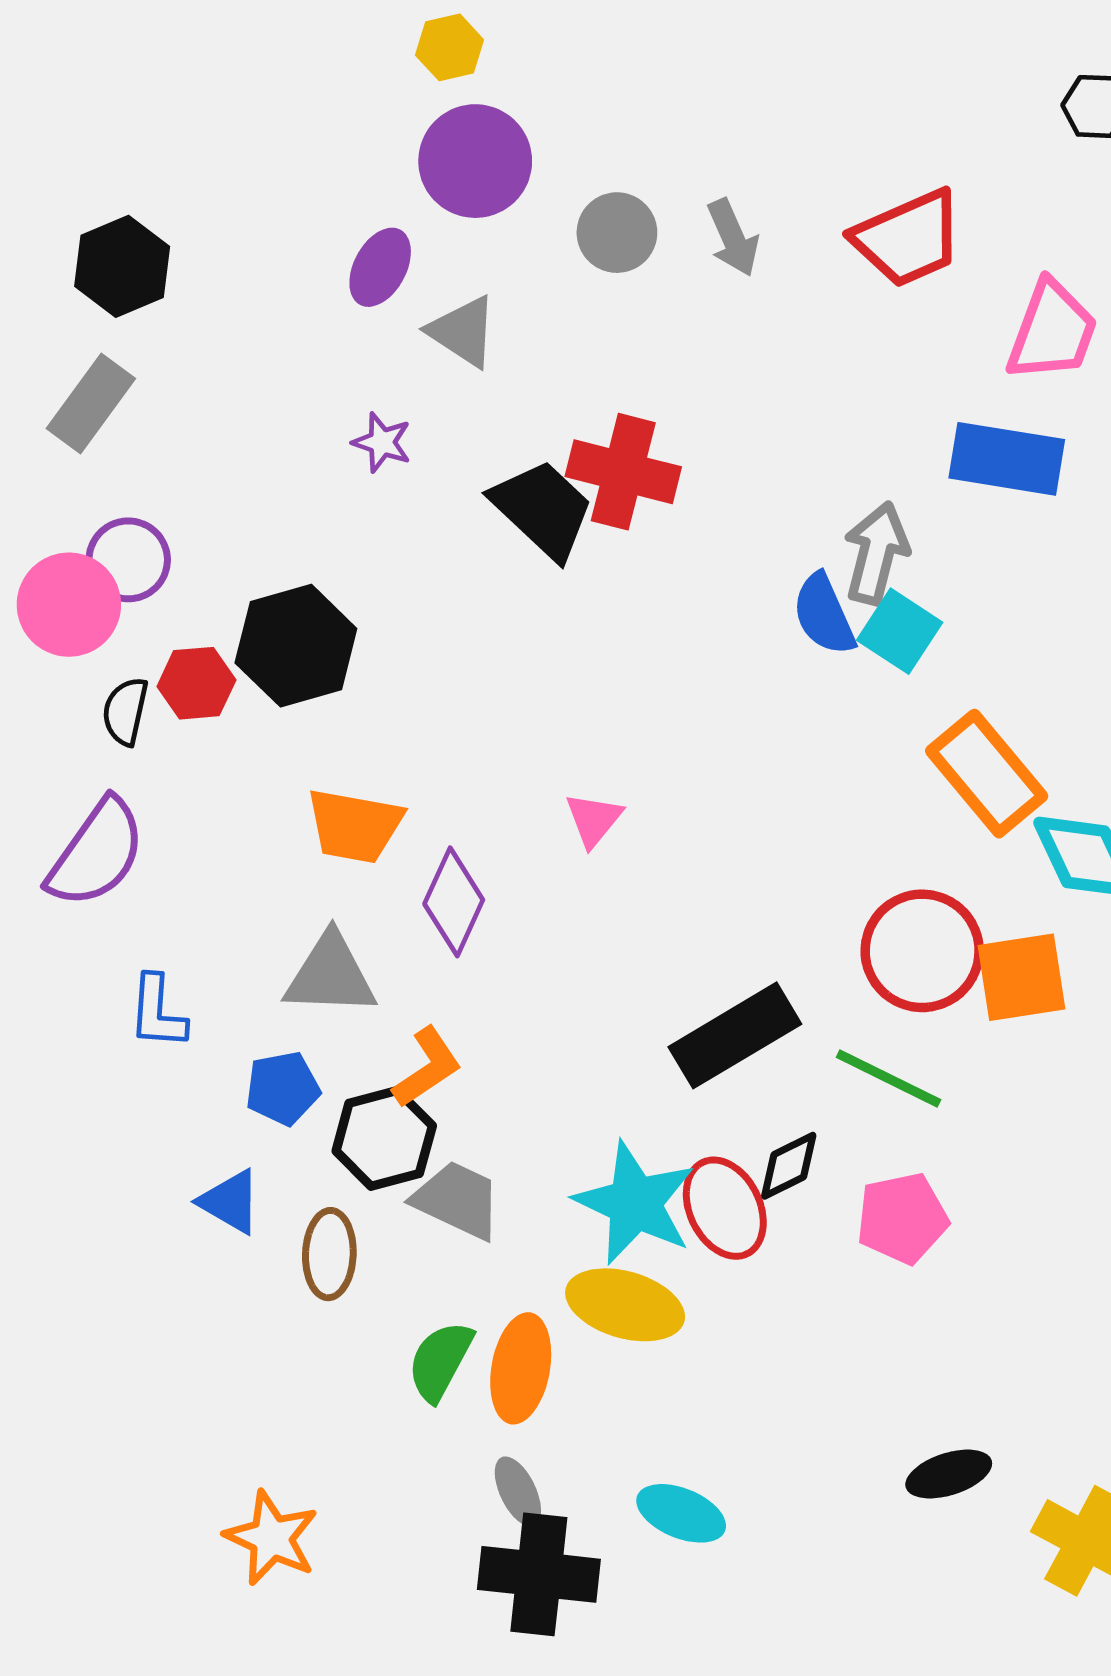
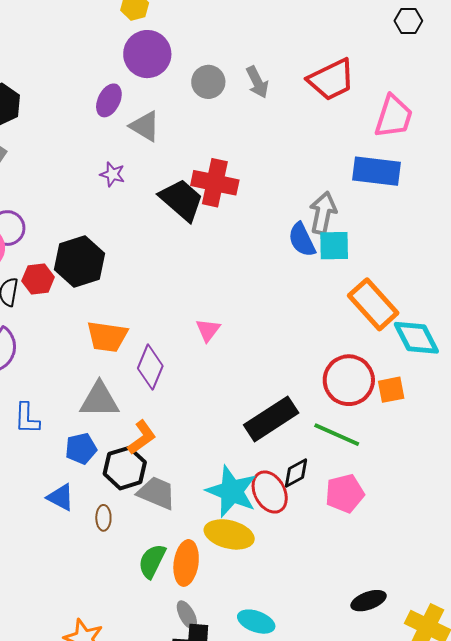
cyan square: (900, 631) -> (334, 246), turned -32
orange square: (1021, 977) -> (391, 390), size x0.7
brown ellipse: (329, 1254) -> (103, 518), size x0.7

